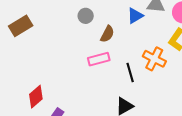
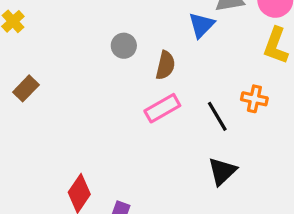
brown rectangle: (21, 26) -> (26, 88), size x0.7
orange cross: (154, 59) -> (254, 99), moved, size x0.7

